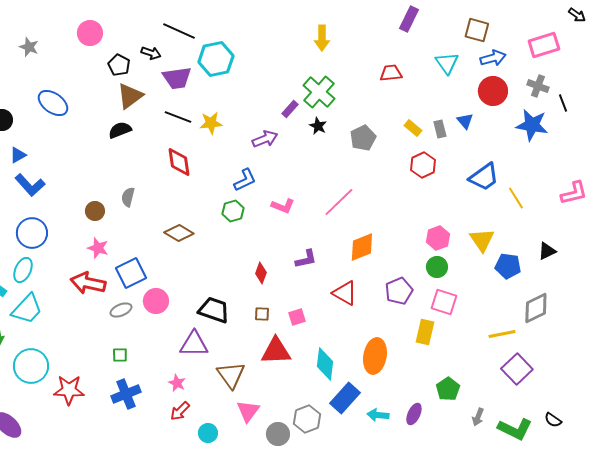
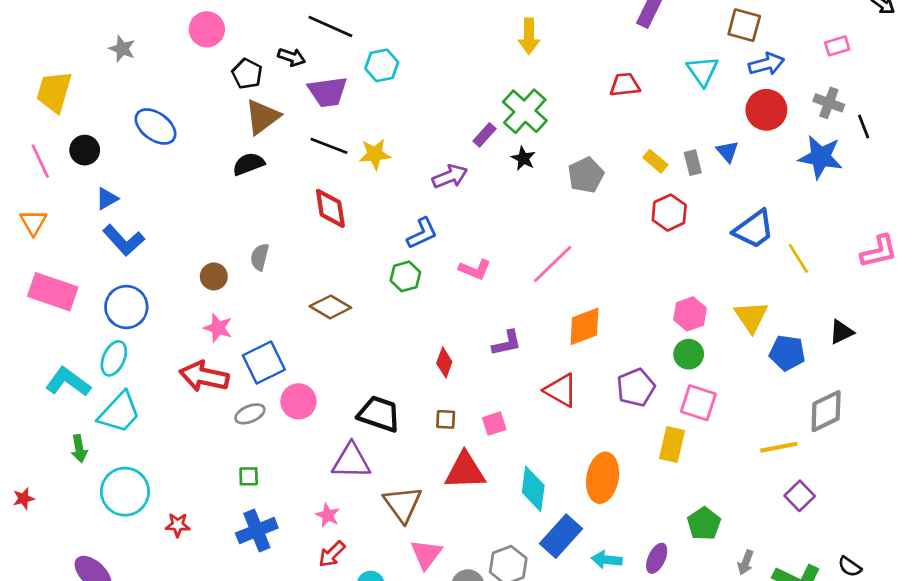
pink rectangle: (544, 45) -> (837, 46), size x0.6
cyan hexagon: (216, 59) -> (382, 65), size x0.7
purple square: (517, 369) -> (800, 496), size x0.7
red star: (69, 390) -> (178, 525), size x0.6

